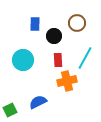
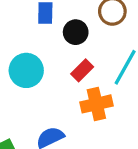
red rectangle: (58, 60) -> (82, 70), turned 48

